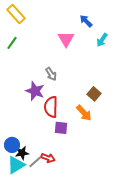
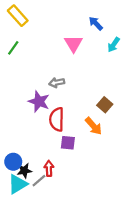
gray arrow: (51, 74) -> (57, 83), turned 112
red arrow: (48, 158) -> (49, 168), moved, turned -112

